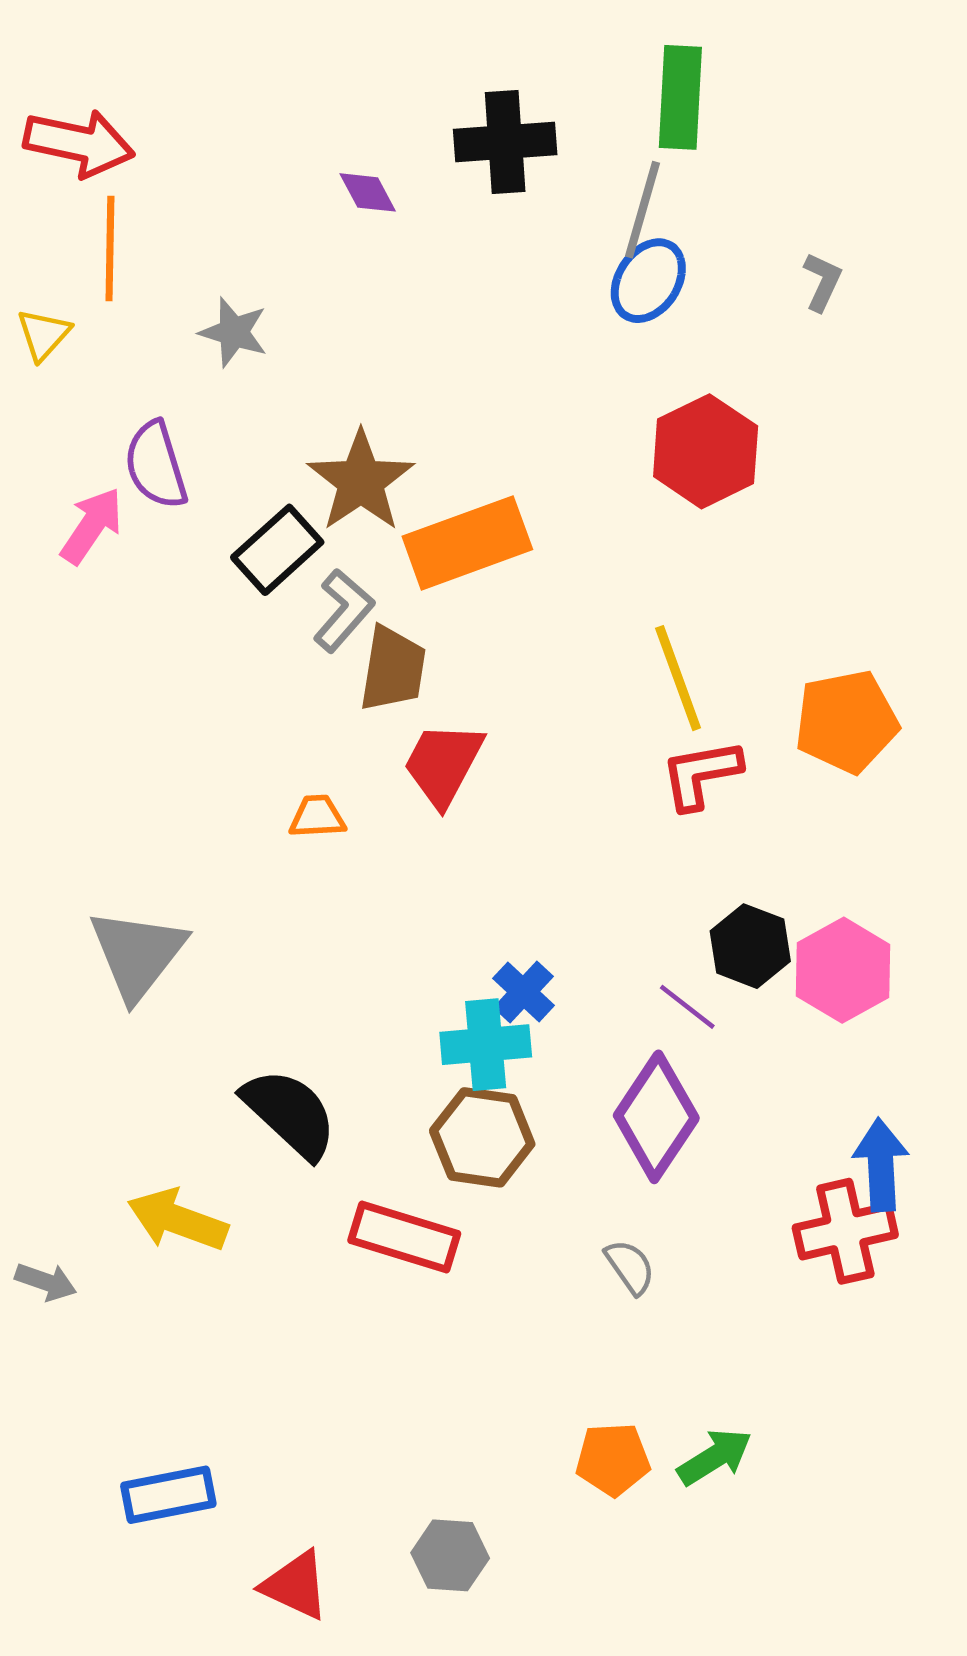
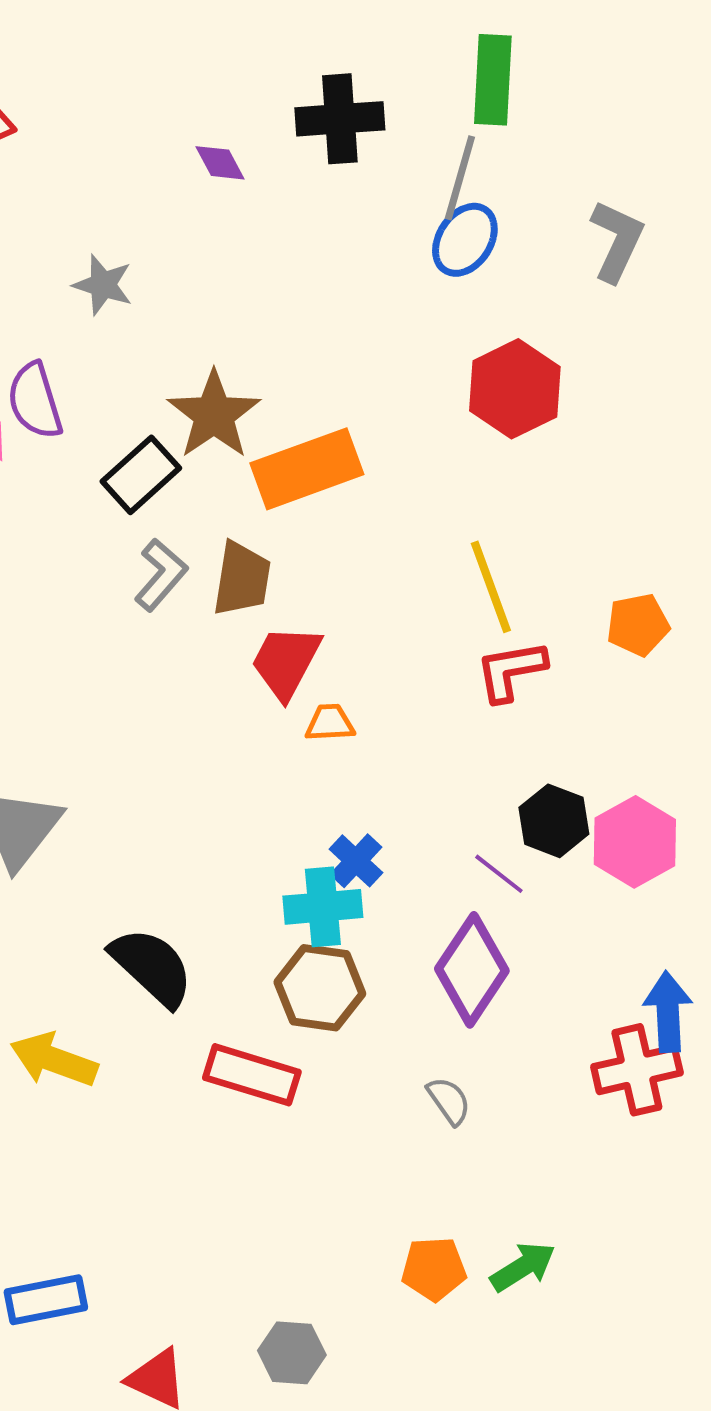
gray L-shape: (822, 282) -> (617, 241), size x1.6
gray L-shape: (344, 610) -> (161, 575), moved
orange pentagon: (846, 722) -> (638, 625), size x0.7
orange trapezoid: (317, 817) -> (330, 723), moved

